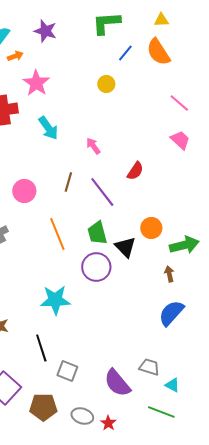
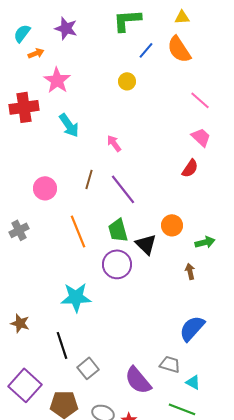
red semicircle: (135, 171) -> (190, 168), moved
green arrow: (184, 245) -> (205, 242), size x0.7
blue semicircle: (171, 313) -> (192, 328), moved
gray square: (67, 371) -> (88, 368), turned 30

